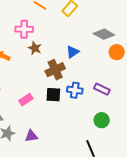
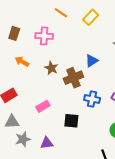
brown star: (35, 48) -> (51, 68), moved
black square: (53, 95) -> (71, 121), moved

